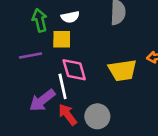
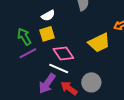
green arrow: (40, 20) -> (24, 37), moved
white line: (63, 86) -> (59, 68), turned -36

